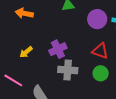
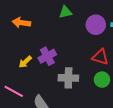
purple cross: (58, 49) -> (47, 56), moved

